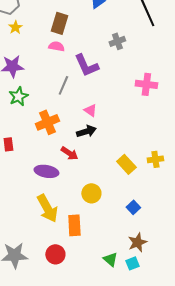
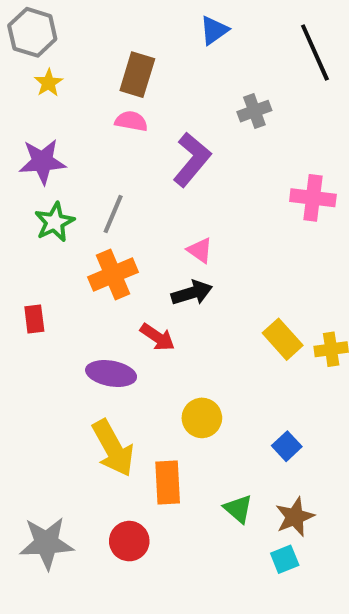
purple L-shape: (86, 65) -> (192, 159), turned -116
gray line: (63, 85) -> (113, 214), moved
yellow rectangle: (126, 164) -> (283, 339), moved
green triangle: (110, 259) -> (238, 509), moved

